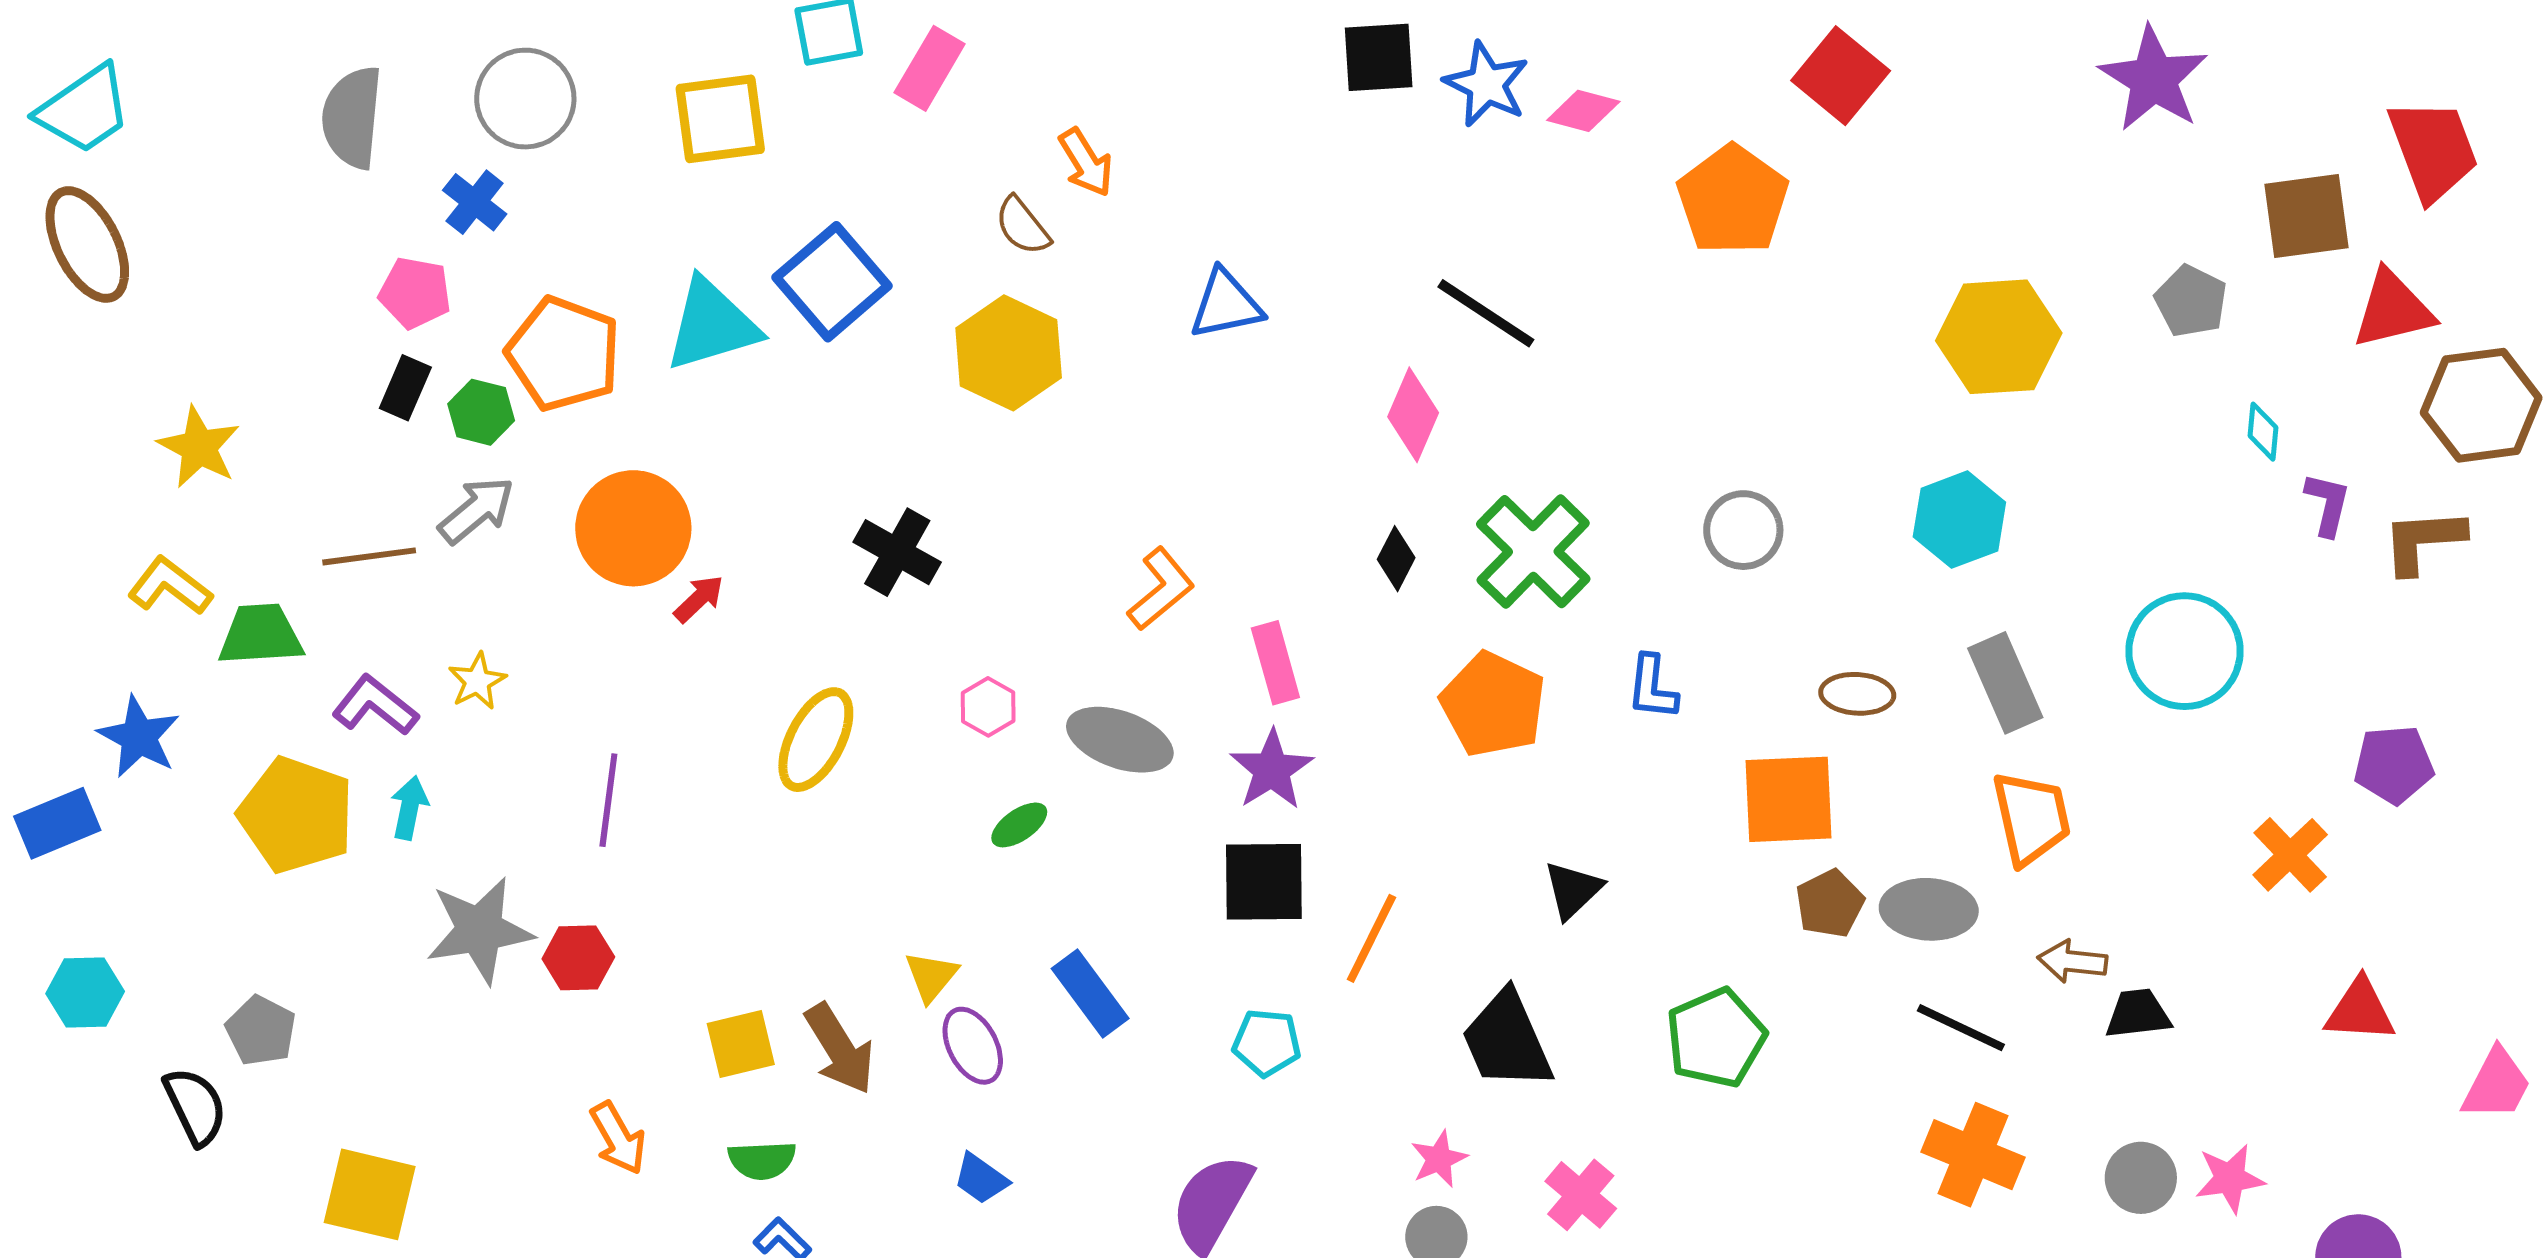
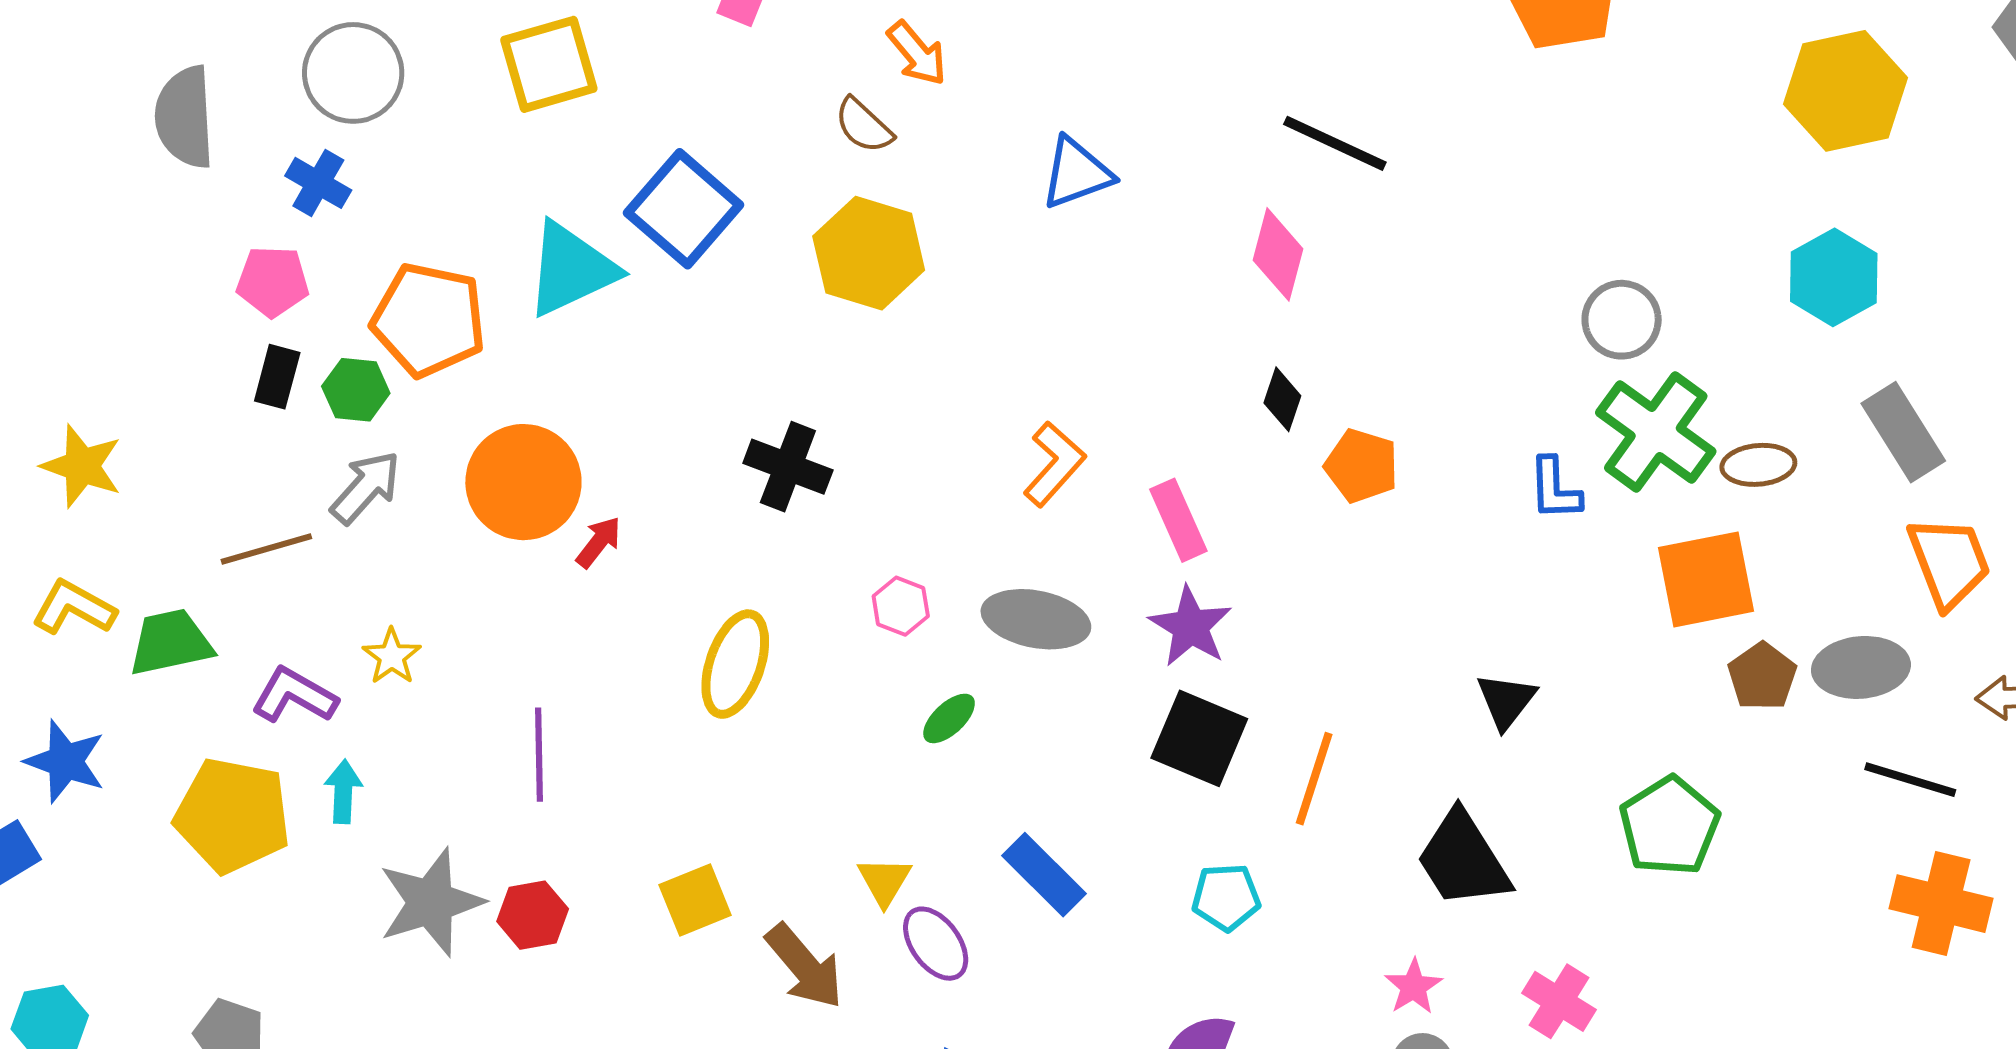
green cross: (1533, 552) -> (1656, 432), moved
orange pentagon: (1493, 704) -> (1362, 466), moved, size x0.7
black square: (1264, 882) -> (1199, 738), turned 32
yellow square: (741, 1044) -> (695, 900), moved

